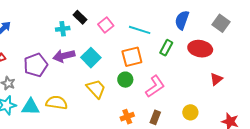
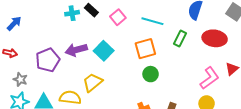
cyan cross: (63, 29) -> (72, 13), moved
green circle: (125, 80) -> (151, 74), moved
pink L-shape: (155, 86) -> (210, 78), moved
yellow trapezoid: (96, 89) -> (93, 82), moved, turned -85

